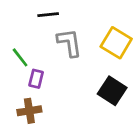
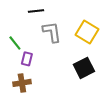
black square: (112, 91) -> (84, 68), turned 30

